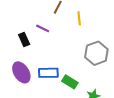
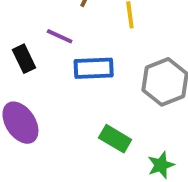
blue rectangle: (48, 73) -> (94, 68), moved

